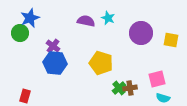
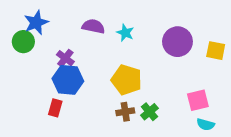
cyan star: (108, 18) -> (125, 33), moved
purple semicircle: (86, 21) -> (93, 26), moved
brown cross: (130, 88) -> (125, 112), moved
red rectangle: (25, 96) -> (55, 108), moved

